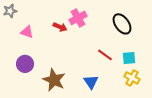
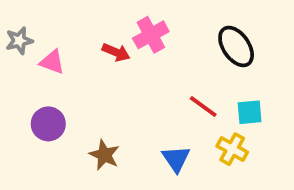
gray star: (10, 11) -> (19, 41), moved
yellow cross: (132, 78) -> (232, 149), moved
brown star: (54, 80) -> (104, 155), size x0.7

